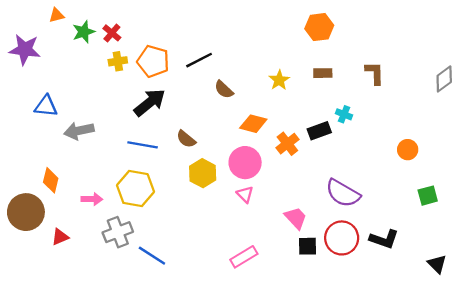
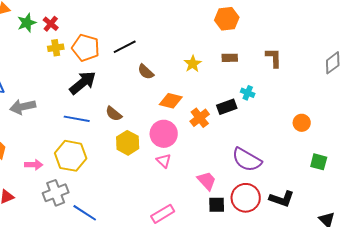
green square: (428, 196) -> (319, 162), turned 30

